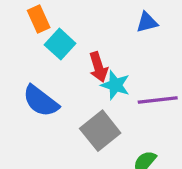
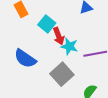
cyan square: (60, 44) -> (47, 24), moved

